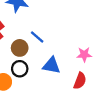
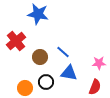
blue line: (37, 37) -> (63, 52), moved
black circle: (20, 69) -> (46, 82), moved

